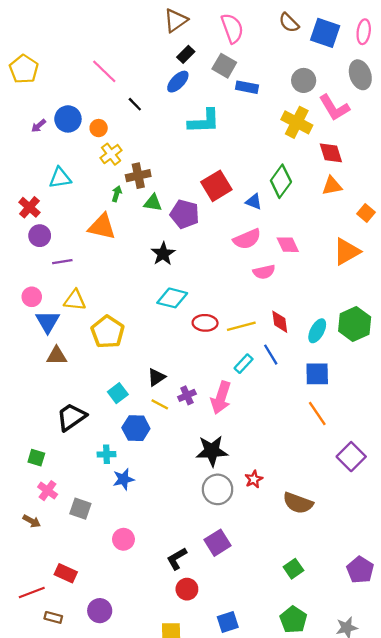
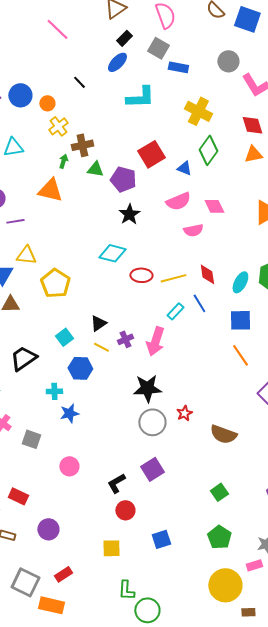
pink line: (104, 71) -> (57, 29), moved
yellow cross: (297, 122) -> (198, 111), moved
black star: (163, 254) -> (129, 214), moved

